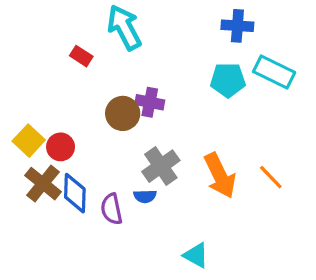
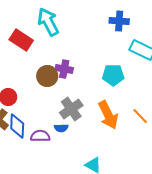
red rectangle: (81, 56) -> (21, 40), size x1.6
cyan pentagon: (228, 80) -> (113, 75), moved
purple semicircle: (112, 209) -> (40, 136), turned 102

